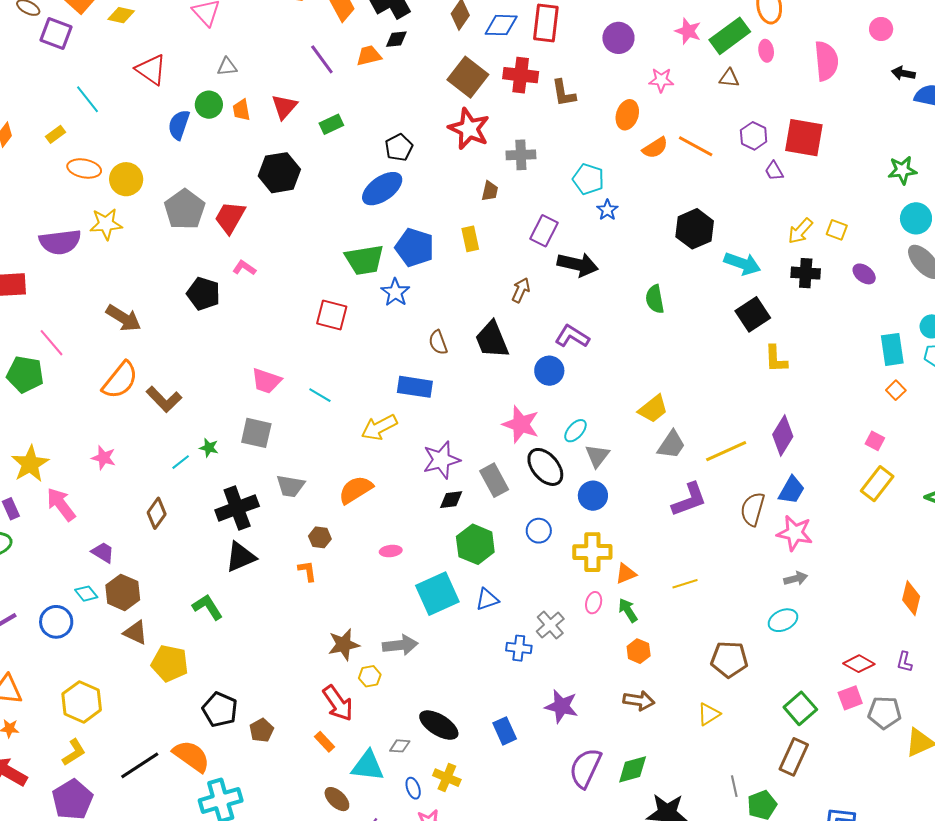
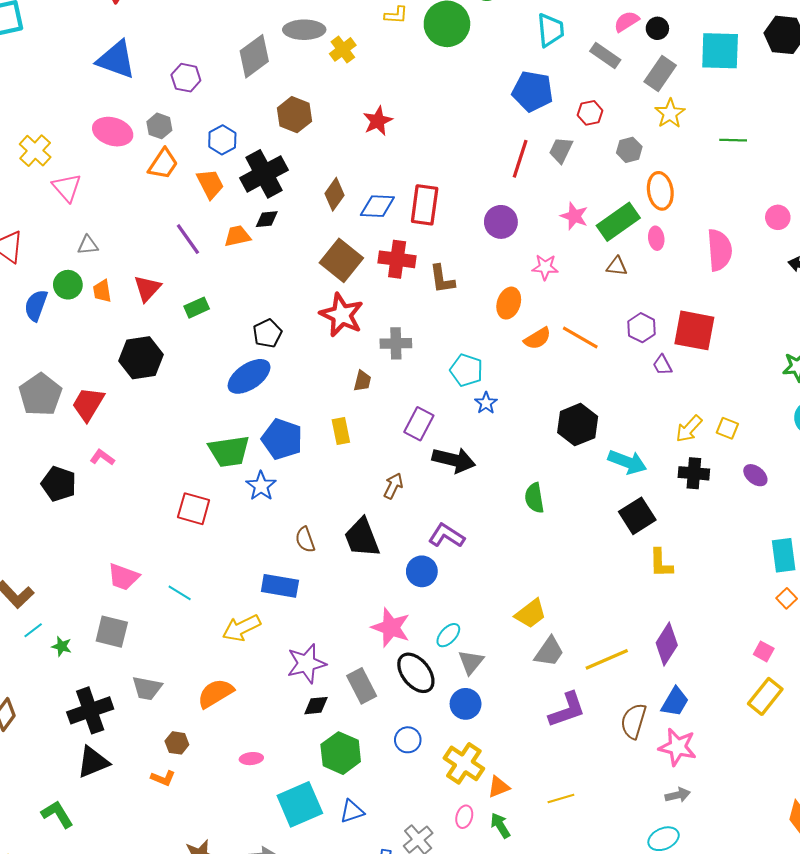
cyan line: (181, 462) -> (33, 630), moved
yellow cross: (592, 552) -> (464, 763), turned 33
orange L-shape: (307, 571) -> (163, 778), turned 120

